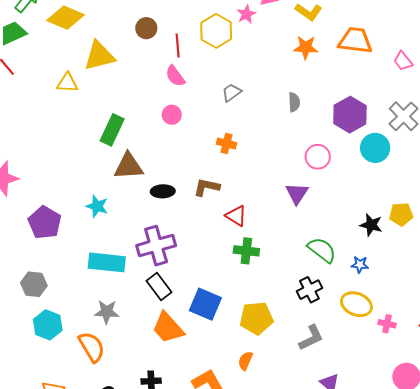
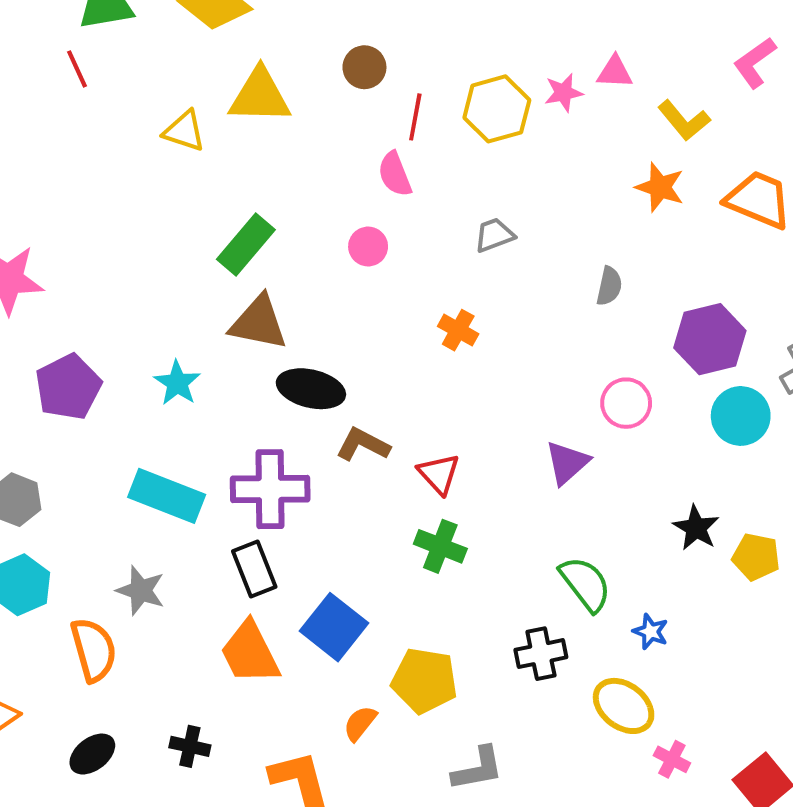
brown L-shape: (207, 187) -> (363, 445), moved
black ellipse: (163, 191) -> (311, 389), size x1.4
black star: (371, 225) -> (696, 528), moved
gray L-shape: (311, 338) -> (478, 769), moved
orange semicircle: (245, 361) -> (360, 723), moved

